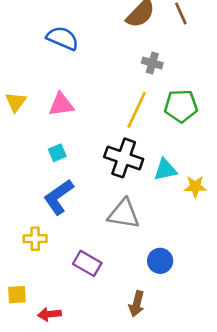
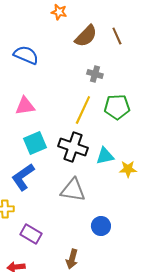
cyan square: (57, 153) -> (35, 143), moved, size x1.6
purple rectangle: (87, 263) -> (31, 234), moved
brown arrow: (137, 304) -> (72, 259), moved

